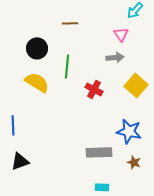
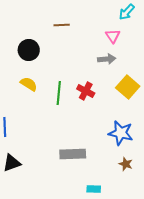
green line: (67, 66) -> (59, 93), moved
yellow semicircle: (37, 82) -> (29, 84), size x0.7
gray rectangle: (99, 152) -> (73, 154), moved

